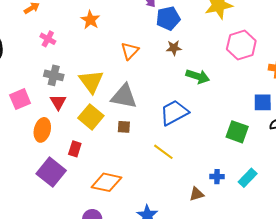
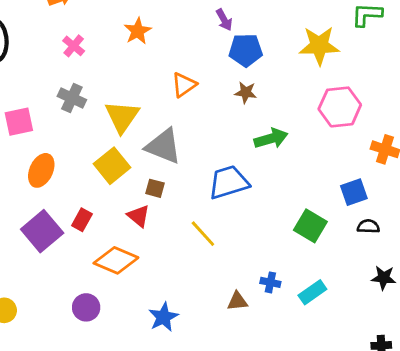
green arrow: (198, 76) -> (271, 139), turned -45
red triangle: (58, 102) -> (139, 216), moved, turned -30
blue square: (263, 102) -> (354, 192), turned -30
red rectangle: (75, 149) -> (82, 220), moved

